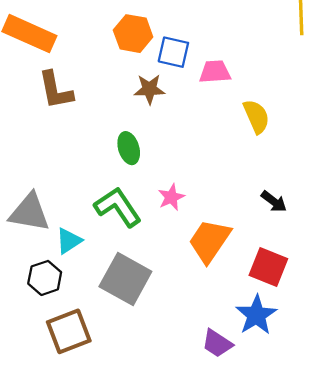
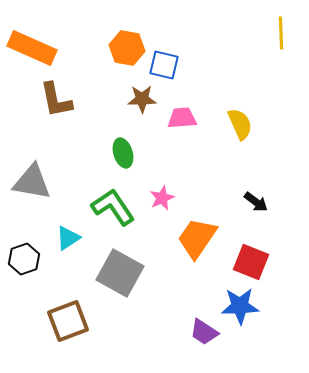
pink trapezoid: (215, 72) -> (182, 118), moved
gray triangle: (29, 212) -> (32, 182), moved
black hexagon: (45, 278) -> (24, 259), moved
blue star: (256, 315) -> (240, 306), turned 30

